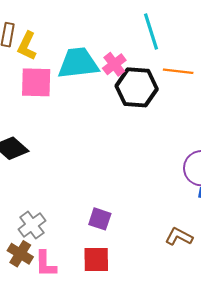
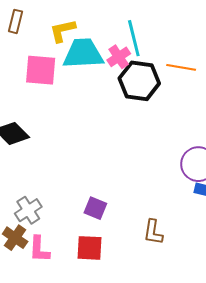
cyan line: (151, 32) -> (134, 38), moved
yellow L-shape: (27, 46) -> (63, 31), moved, turned 48
brown L-shape: (179, 237) -> (153, 232), moved, turned -112

